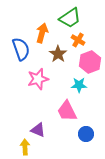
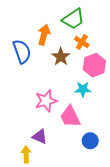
pink star: (38, 79) -> (46, 101), moved

